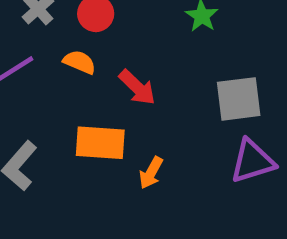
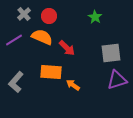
orange semicircle: (80, 62) -> (42, 37), size x1.5
orange arrow: (151, 173) -> (73, 85), turned 96

